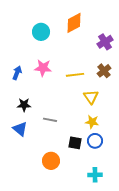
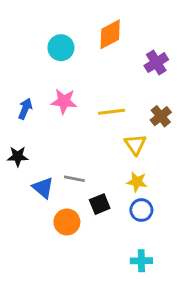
brown cross: (104, 71) -> (161, 116), moved
black star: (24, 105) -> (18, 156), moved
blue triangle: (20, 129) -> (43, 188), moved
black square: (75, 143) -> (100, 204), moved, turned -32
orange circle: (51, 161) -> (67, 222), moved

